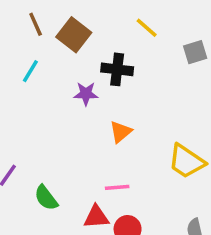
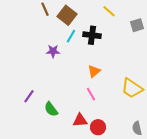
cyan line: (30, 71) -> (71, 36), moved
purple star: (86, 94) -> (53, 51), moved
pink line: (117, 187) -> (91, 94), moved, turned 64

